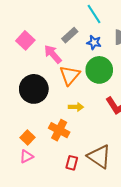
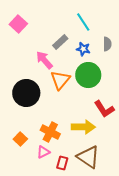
pink square: (25, 40) -> (18, 24), moved
yellow arrow: (76, 107) -> (83, 127), moved, size x1.6
pink triangle: (26, 157) -> (43, 152), moved

